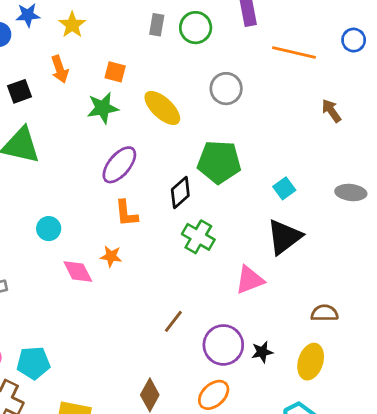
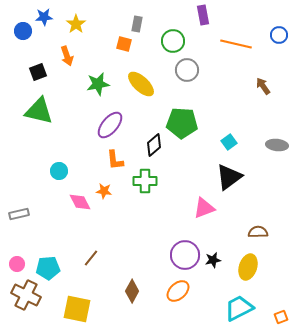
green circle: (196, 28) -> (173, 41), moved
orange square: (115, 72) -> (124, 44), moved
green cross: (198, 237) -> (145, 181), moved, turned -30
brown line: (173, 321) -> (91, 258), moved

